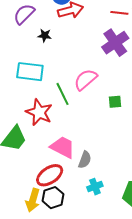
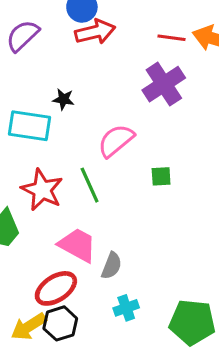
black star: (45, 36) -> (63, 99), moved
green line: (62, 94) -> (90, 185), moved
yellow arrow: (33, 200) -> (29, 327), turned 40

